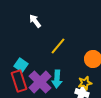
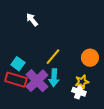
yellow line: (58, 46) -> (53, 57), moved
red rectangle: (19, 81) -> (16, 80), turned -55

